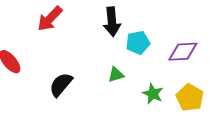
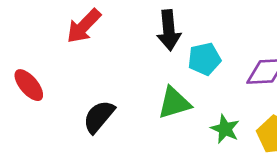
green triangle: (116, 75) -> (174, 103), size x1.5

